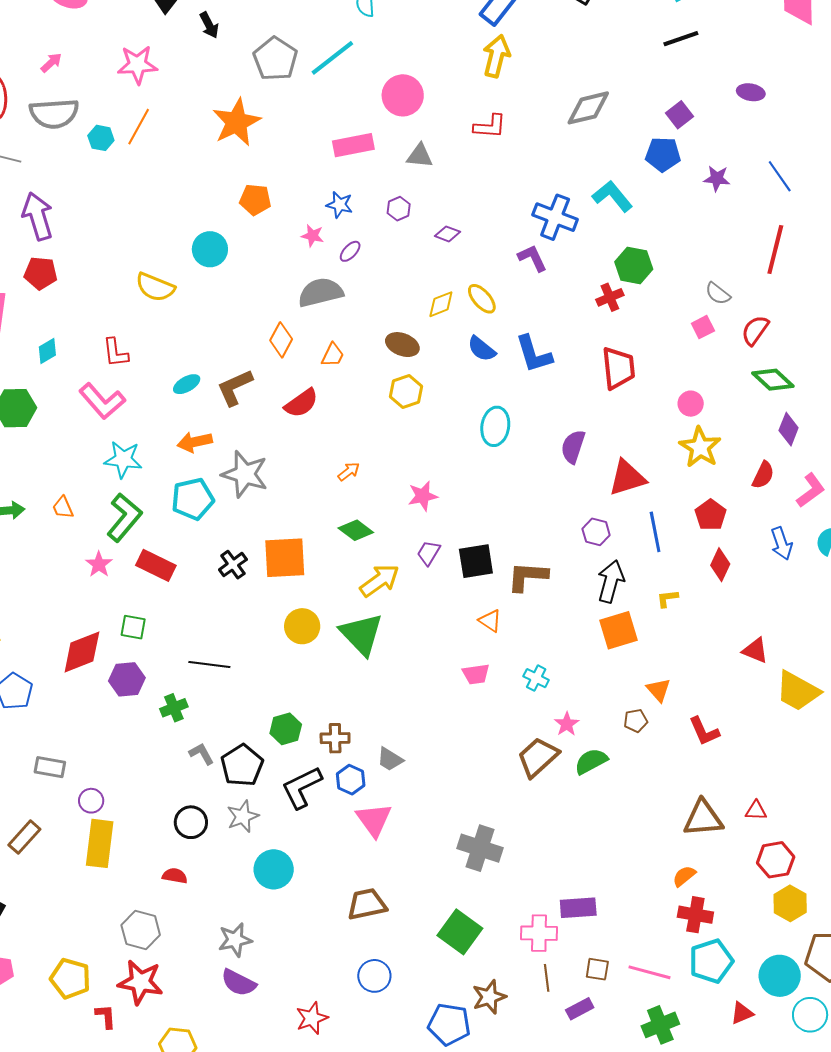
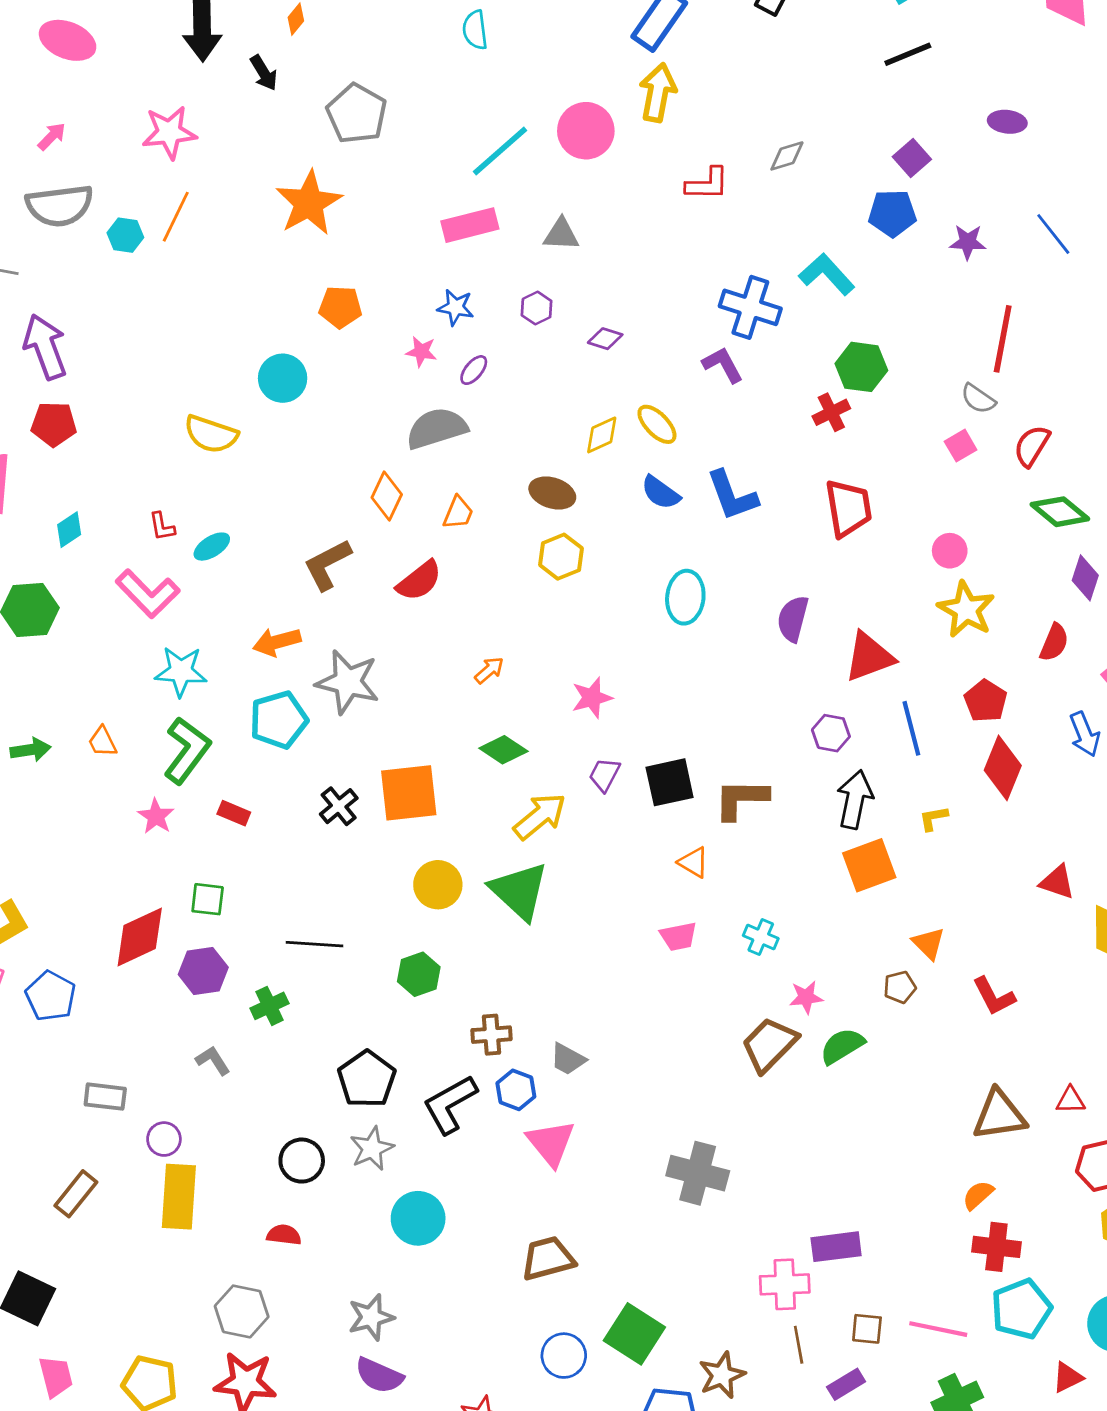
cyan line: (332, 58) -> (500, 151), moved
pink circle: (403, 95) -> (586, 131), moved
gray diamond: (588, 108) -> (787, 156), size x0.6
red L-shape: (490, 126) -> (707, 184), moved
red line: (775, 249) -> (1003, 339), moved
red L-shape: (115, 353) -> (162, 526), size x0.7
cyan ellipse: (187, 384) -> (212, 547), moved
red rectangle: (156, 565) -> (234, 813), size x0.6
red diamond: (720, 565) -> (1003, 768), size x1.4
pink star: (567, 724) -> (806, 997), turned 30
green hexagon: (286, 729) -> (419, 974), moved
gray L-shape: (202, 754) -> (213, 1060), moved
green square: (460, 932) -> (634, 1334), moved

